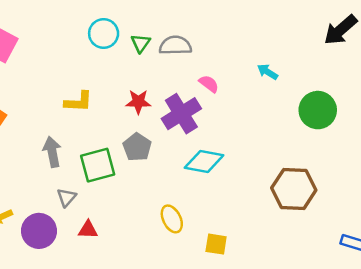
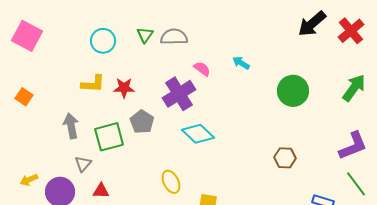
cyan circle: (104, 33) -> (103, 41), moved
cyan arrow: (267, 72) -> (241, 63), moved
red star: (138, 102) -> (124, 88), moved
cyan diamond: (204, 162) -> (198, 134), turned 32
brown hexagon: (294, 189) -> (285, 158), moved, size x0.6

